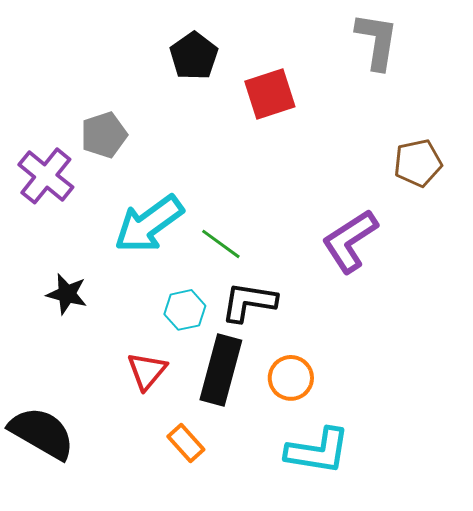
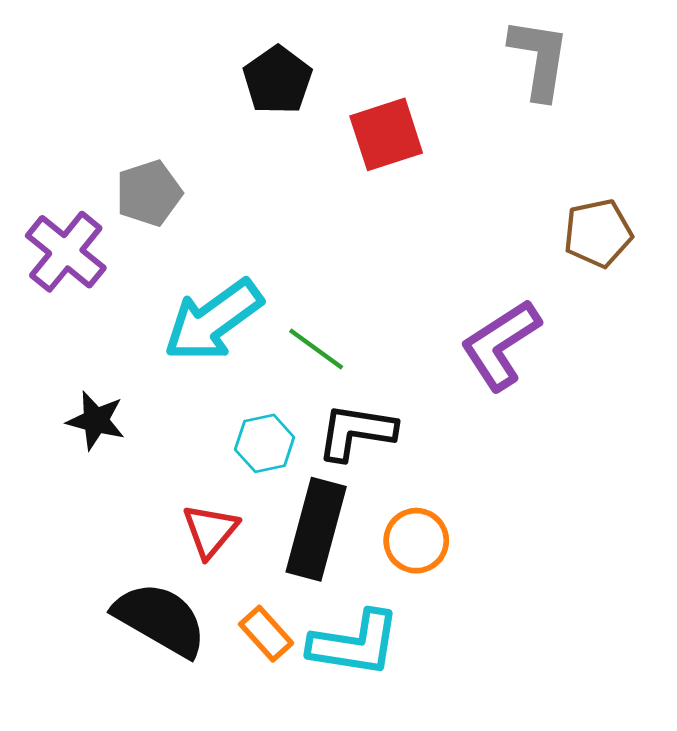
black semicircle: (42, 433) -> (160, 619), moved
cyan L-shape: (318, 451) -> (355, 644), moved

